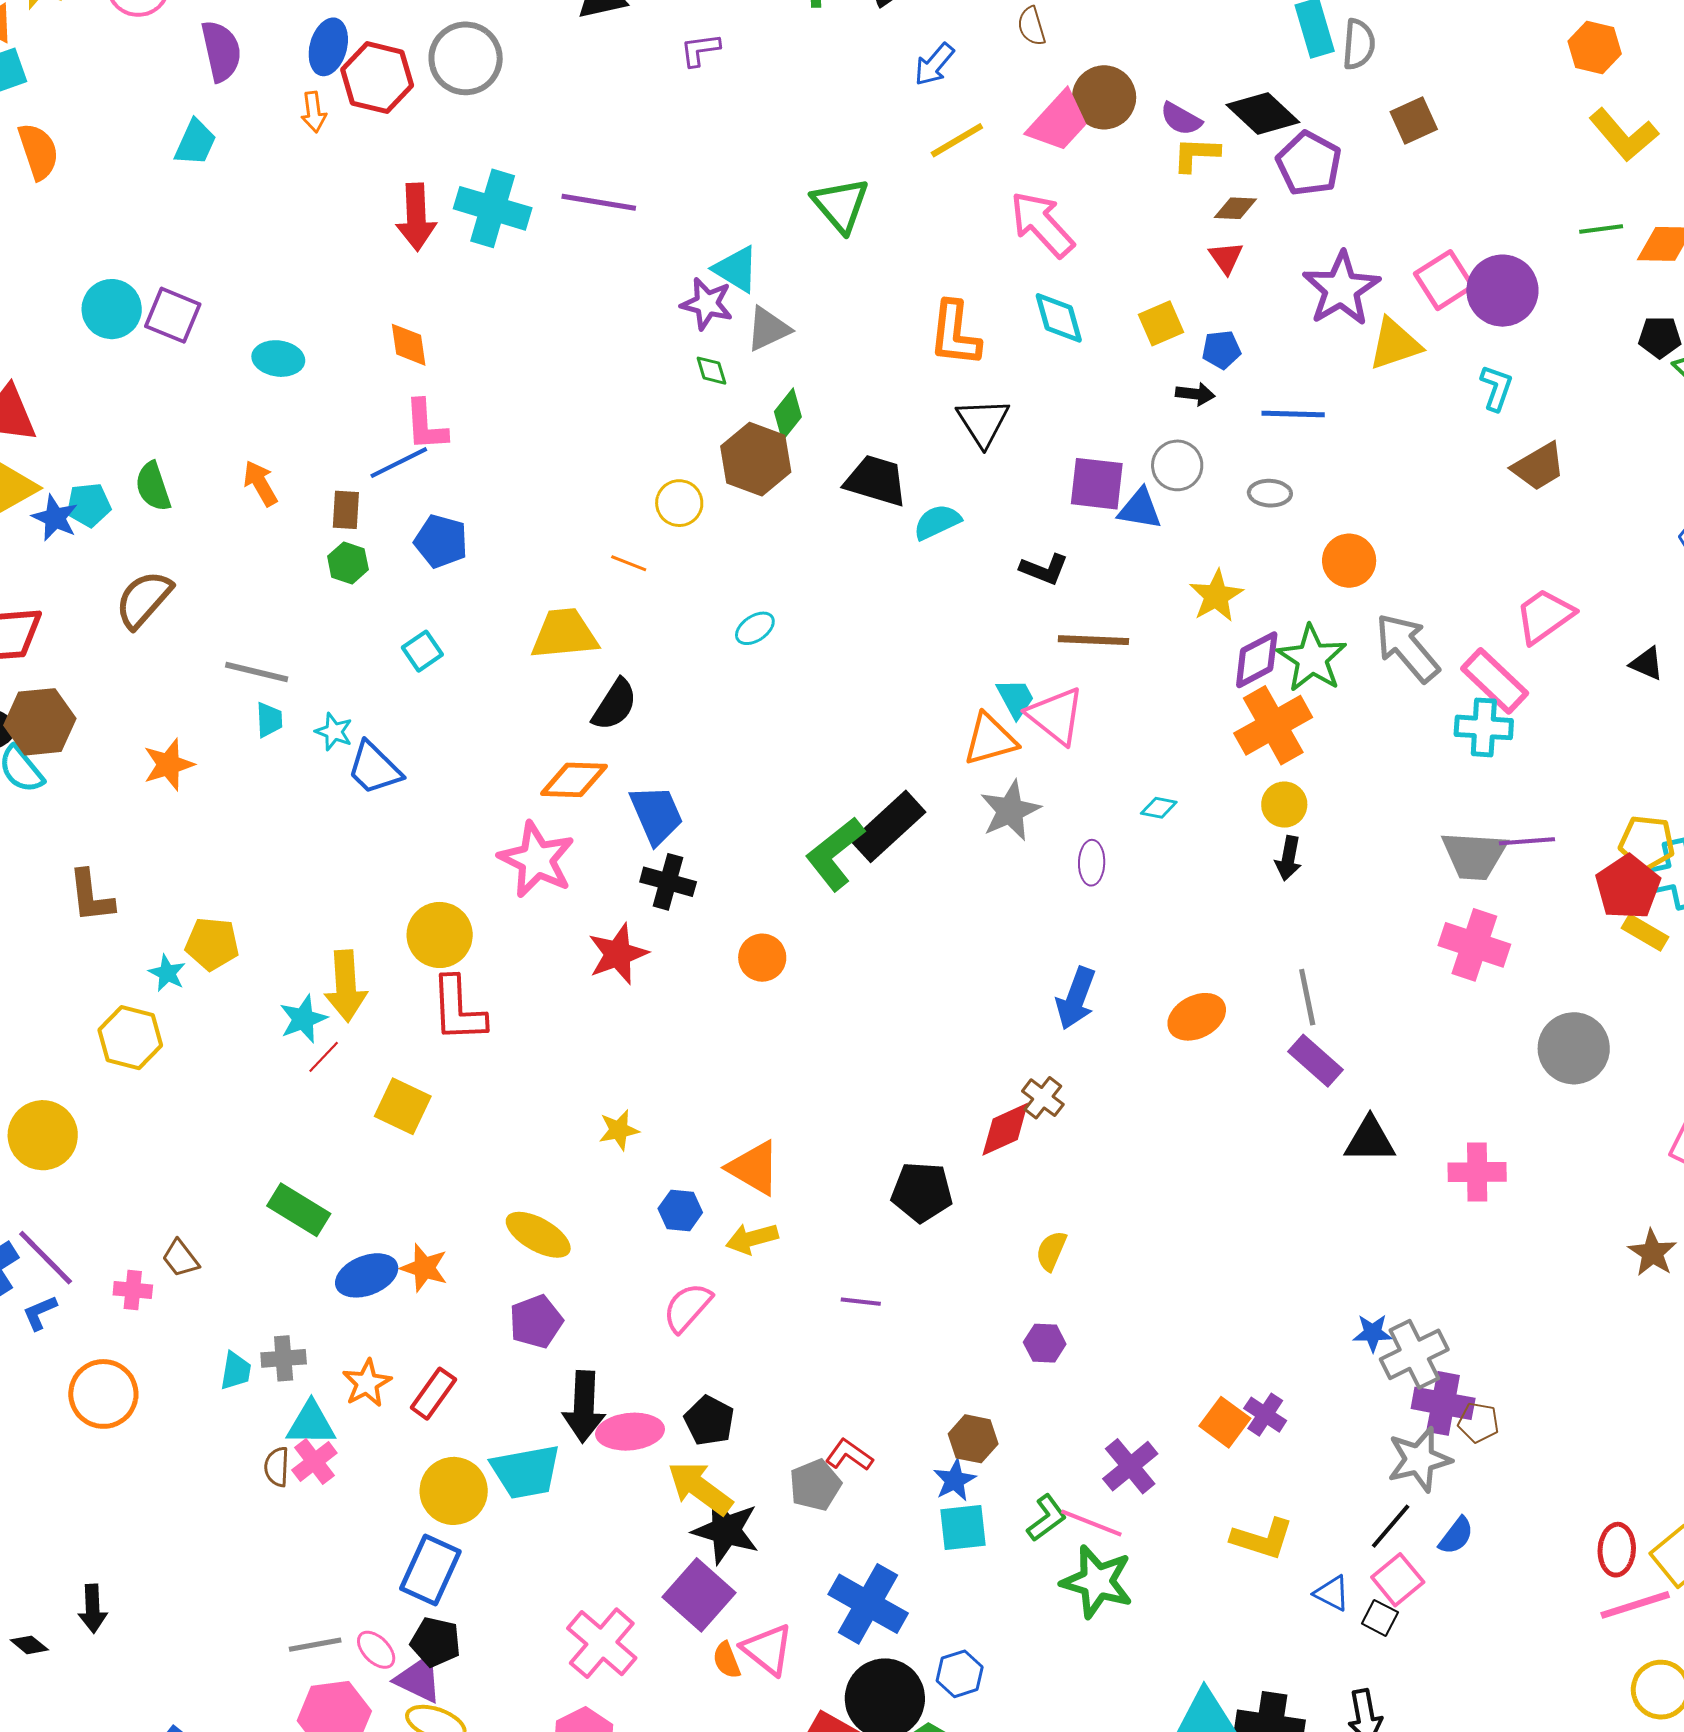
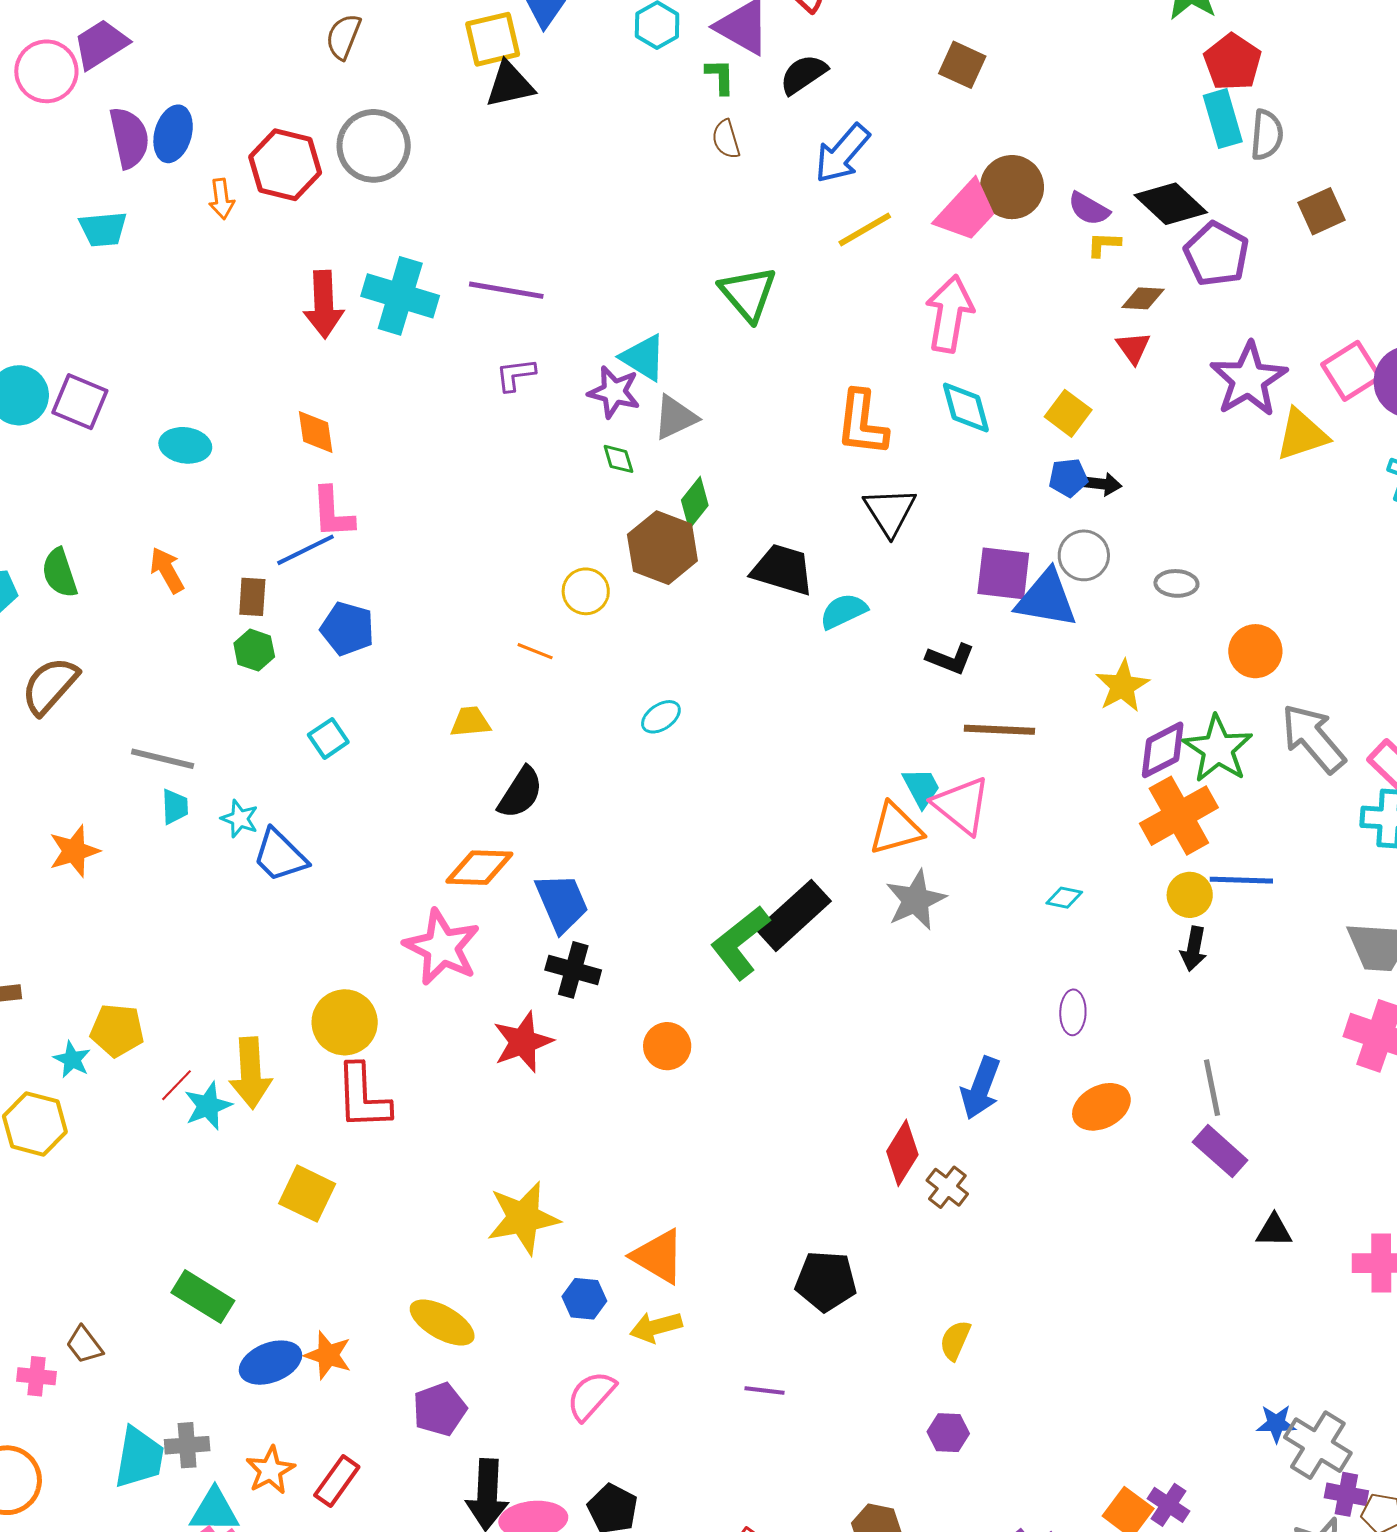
brown semicircle: (1032, 26) -> (726, 139), moved
blue ellipse: (328, 47) -> (173, 134), moved
purple L-shape: (700, 50) -> (516, 375), moved
blue arrow: (934, 64) -> (842, 154), size x1.4
cyan trapezoid: (195, 143) -> (103, 229), turned 60
yellow L-shape: (1196, 154) -> (1104, 244), size x0.7
pink arrow: (1042, 224) -> (949, 314), turned 52
yellow square: (1161, 323) -> (1068, 413), turned -30
blue pentagon: (1221, 350) -> (1068, 478), moved
blue line: (1293, 414) -> (1241, 880), moved
blue triangle: (1140, 509) -> (1046, 599), size x1.4
yellow trapezoid: (564, 634) -> (470, 722), size x0.6
purple ellipse: (1092, 863) -> (1073, 1012), moved
red line: (324, 1057) -> (176, 1085), moved
red diamond: (1005, 1129) -> (902, 1153), moved, turned -34
yellow star: (619, 1130) -> (523, 1218), size x1.8
black triangle: (1370, 1140) -> (1274, 1231), size x0.7
gray cross: (1414, 1354) -> (1318, 1445), turned -32
cyan trapezoid: (236, 1371) -> (139, 1458), size x1.6
purple cross: (1443, 1403) -> (1346, 1494), size x0.7

